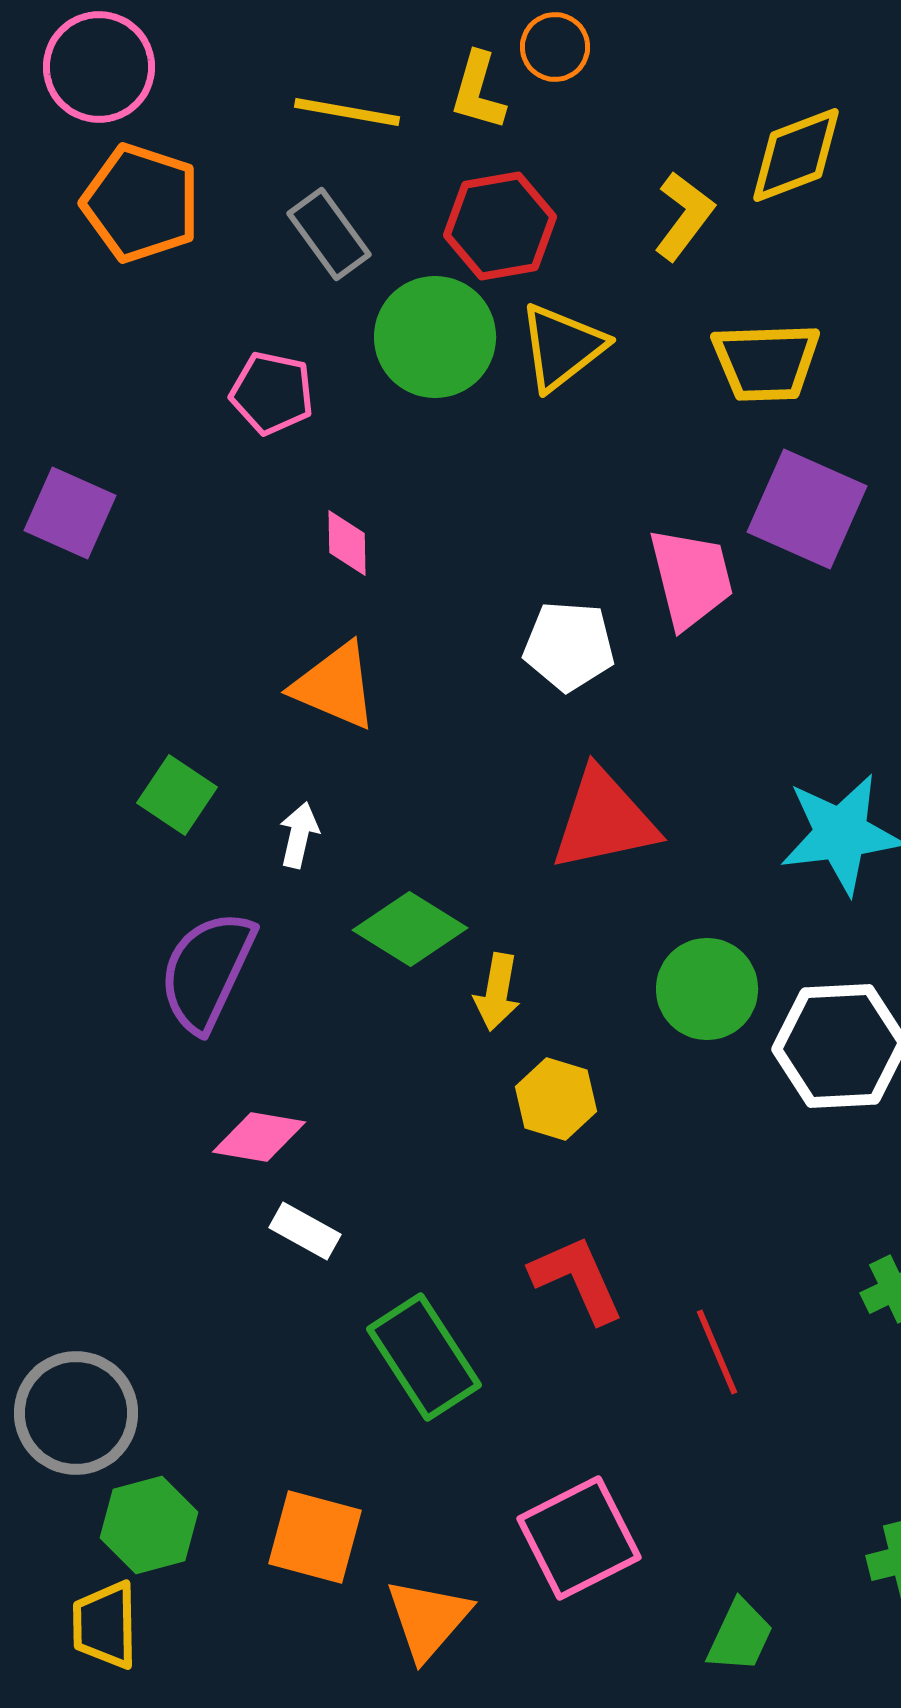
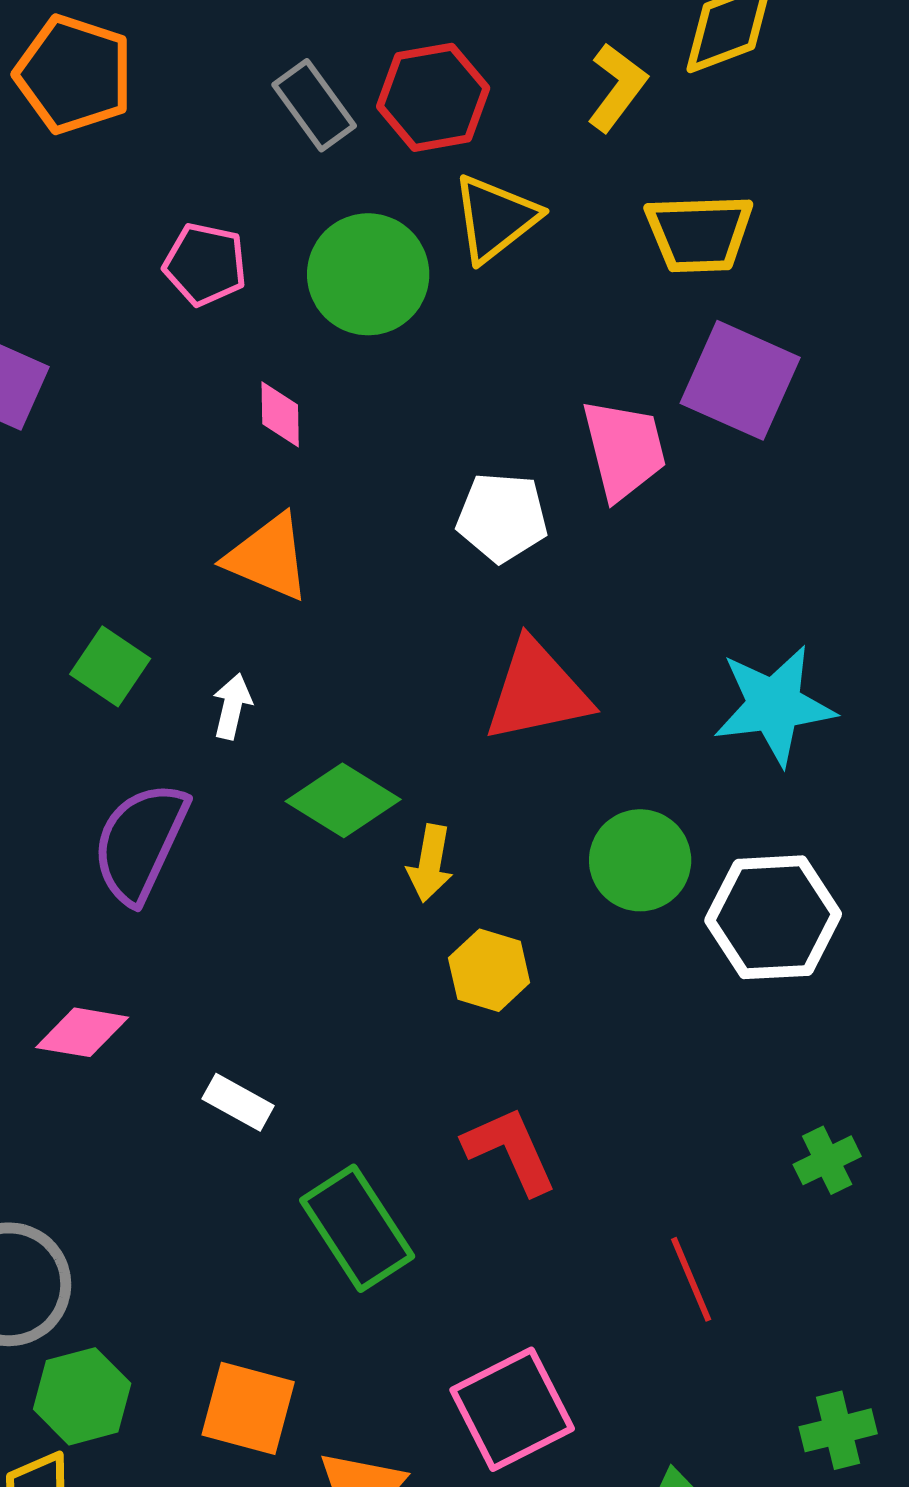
gray rectangle: (329, 234) -> (314, 105), moved
green circle: (435, 337) -> (368, 274), moved
pink diamond: (259, 1137) -> (82, 1032), moved
red line: (717, 1352) -> (691, 1279), moved

